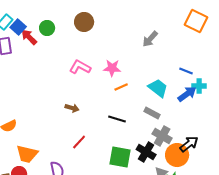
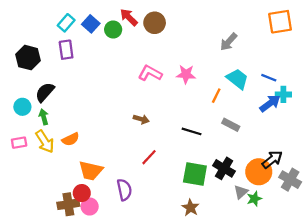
orange square: (196, 21) -> (280, 22), turned -35
blue square: (18, 27) -> (91, 24), moved
red arrow: (29, 37) -> (129, 17), moved
orange line: (121, 87) -> (216, 96), moved, turned -40
cyan trapezoid: (158, 88) -> (237, 79), moved
gray cross: (162, 136) -> (290, 180), moved

